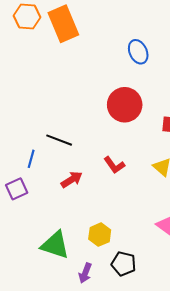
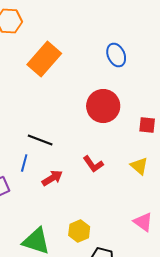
orange rectangle: (63, 24) -> (44, 59), moved, turned 64
blue line: (31, 159) -> (24, 163), moved

